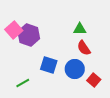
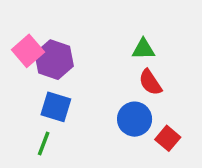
blue square: (49, 65) -> (56, 107), moved
green line: (23, 83) -> (44, 144), turned -40

